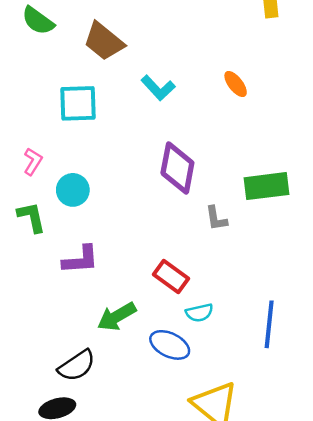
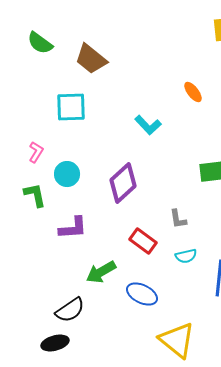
cyan L-shape: (158, 88) -> (148, 125), moved
purple diamond: (177, 168) -> (123, 183), moved, turned 36
gray L-shape: (216, 218) -> (178, 219), moved
cyan semicircle: (199, 313) -> (186, 256), moved

